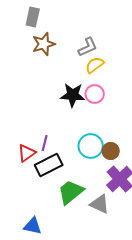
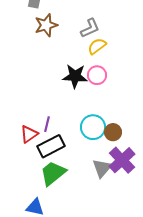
green trapezoid: (71, 192) -> (53, 173), moved
gray triangle: (100, 204) -> (102, 168), moved, turned 45

